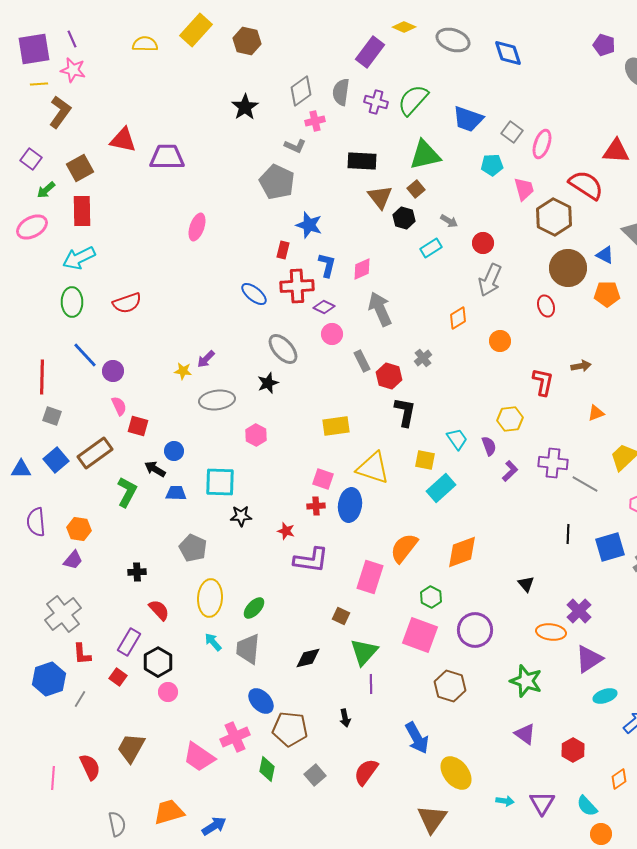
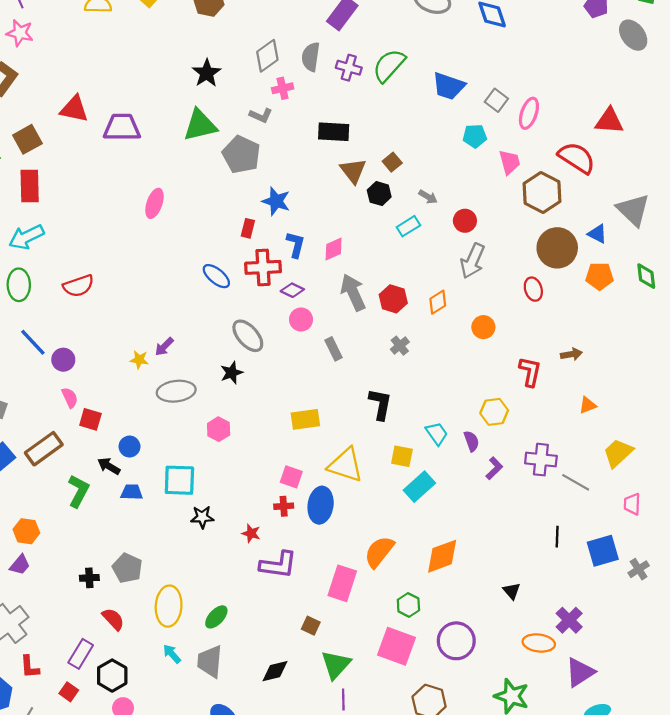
green triangle: (425, 155) -> (200, 125), moved
red hexagon: (389, 376) -> (393, 299), moved
gray pentagon: (193, 548) -> (127, 568), moved

